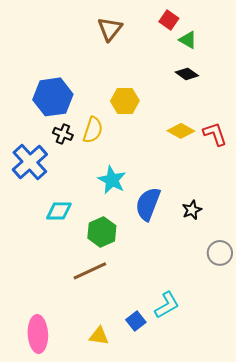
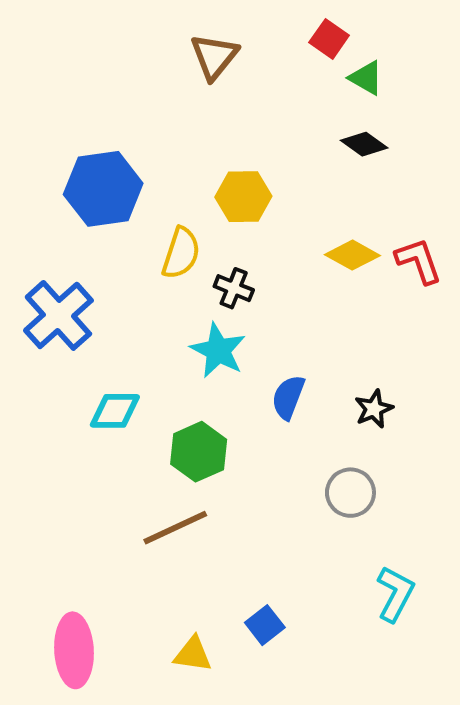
black cross: (63, 134) -> (234, 288), moved
blue semicircle: (148, 204) -> (288, 397), size x0.7
gray circle: (220, 253) -> (350, 493), moved
cyan L-shape: (167, 305) -> (395, 594), moved, turned -32

